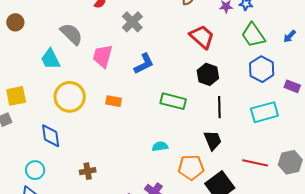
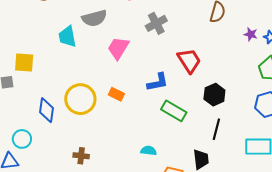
gray semicircle: (71, 34) -> (94, 18), turned 105
red trapezoid: (202, 37) -> (189, 61), moved
blue L-shape: (144, 64) -> (158, 82), moved
yellow circle: (70, 97) -> (80, 99), moved
brown cross: (88, 171) -> (81, 156), moved

